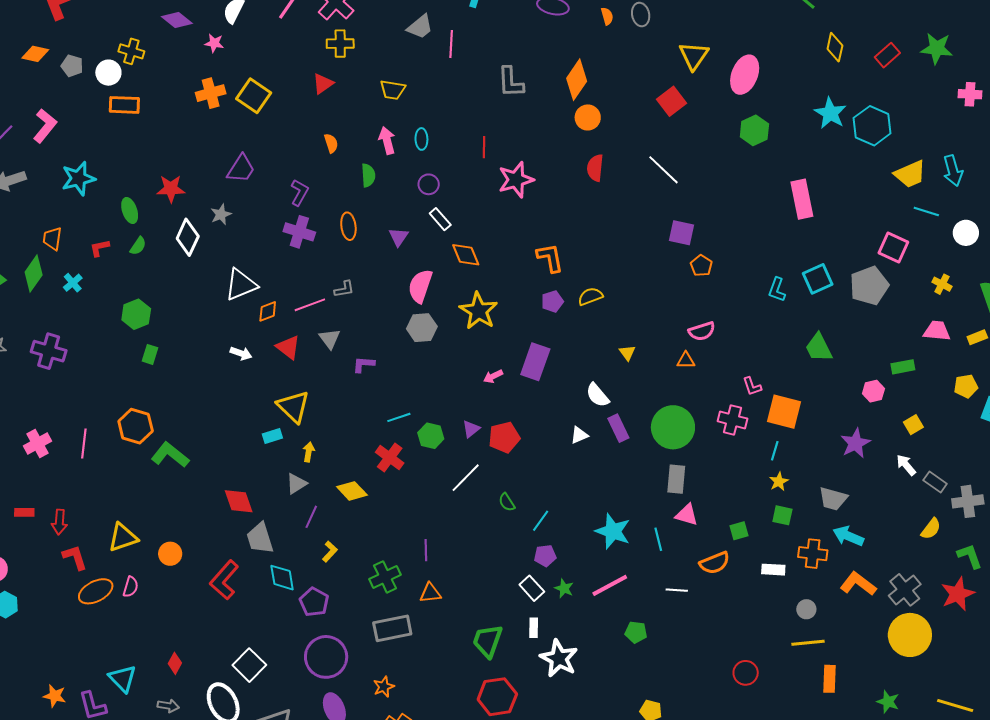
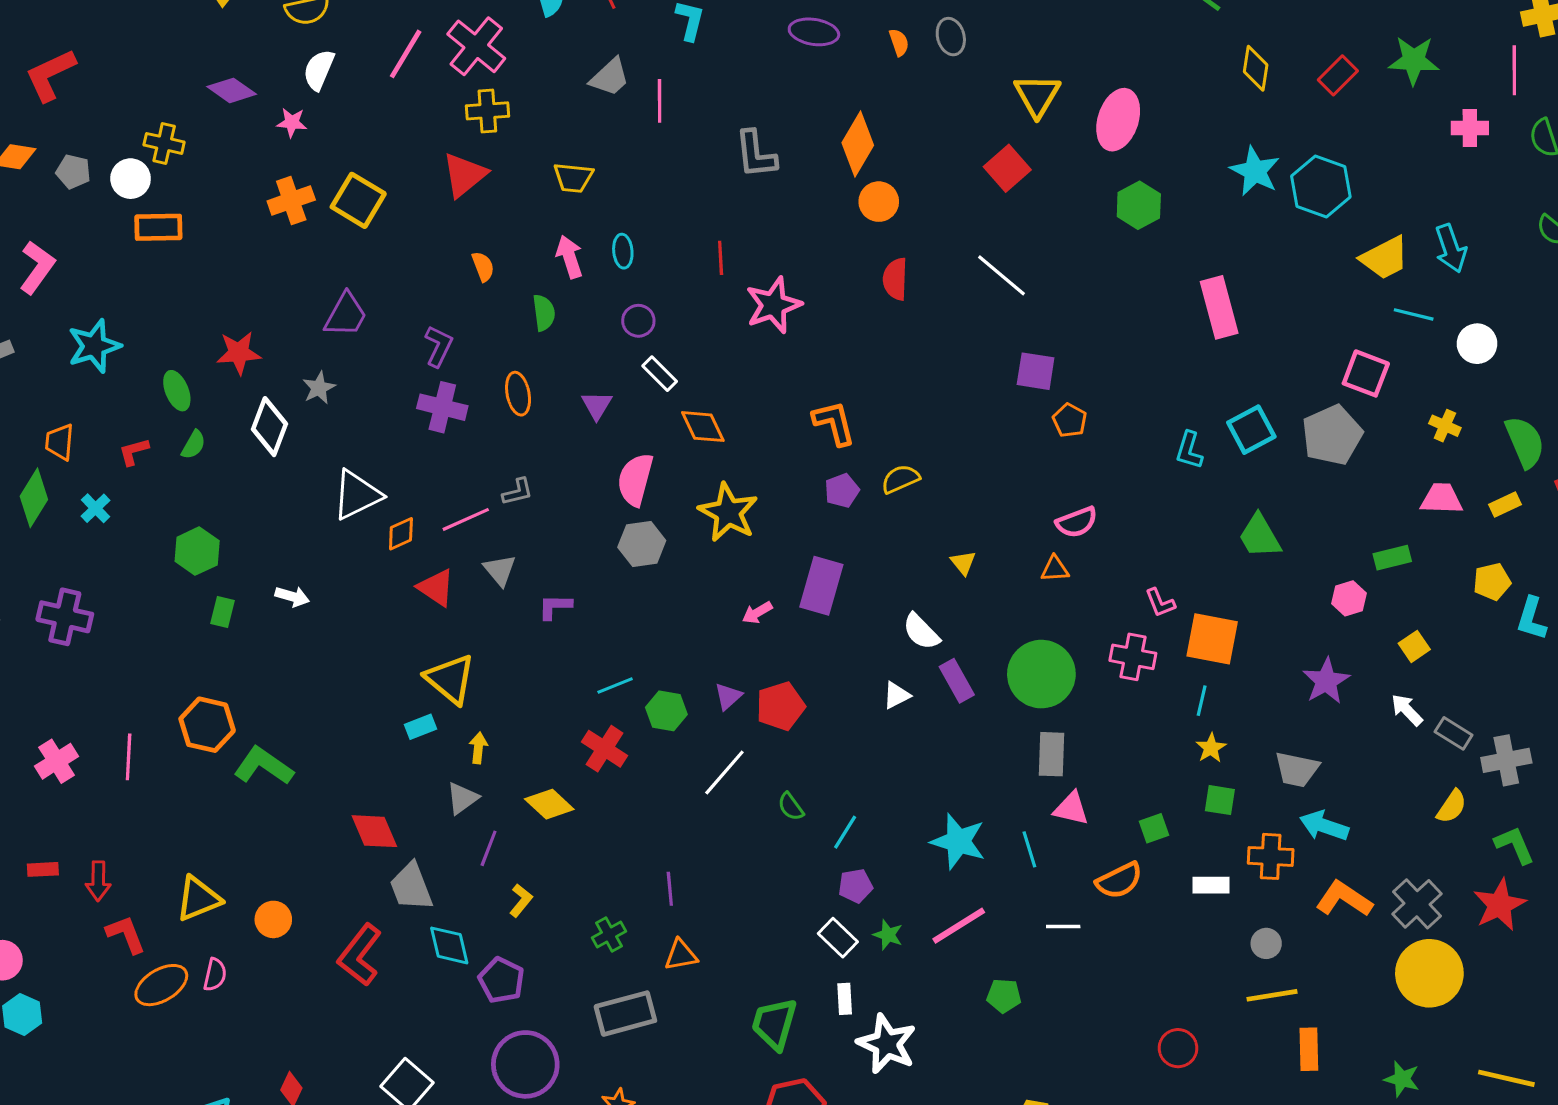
red triangle: (323, 84) -> (464, 175), size x1.4
white arrow: (241, 353) -> (292, 596), moved
green cross: (385, 577) -> (609, 935), size x0.7

